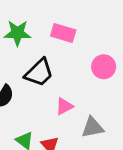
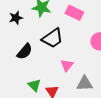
pink triangle: (64, 106) -> (67, 65), turned -32

